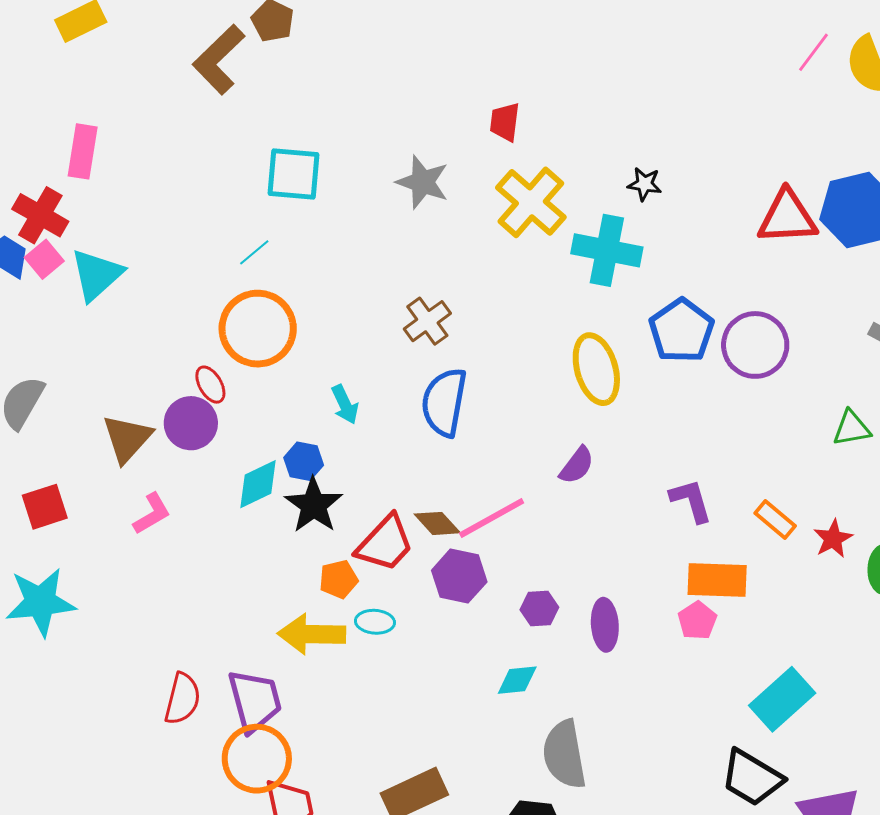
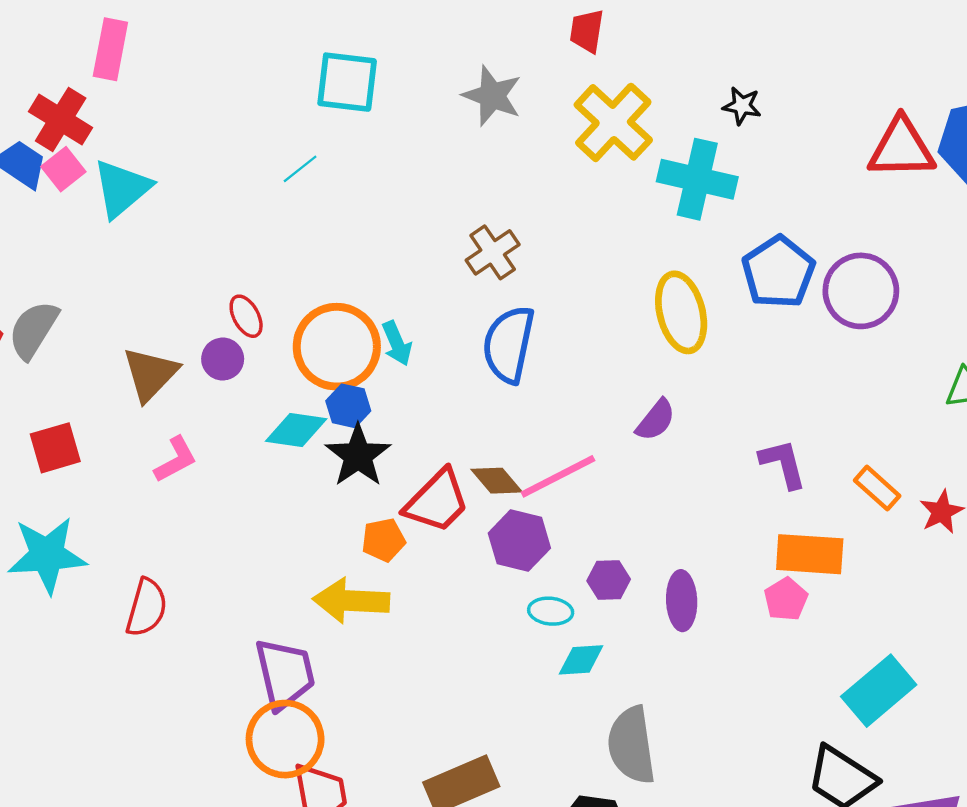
orange circle: (258, 329) -> (337, 347), moved
purple circle: (191, 423) -> (223, 359), size x0.7
cyan diamond: (258, 484) -> (296, 430), turned 32
cyan ellipse: (375, 622) -> (551, 611), moved
red semicircle: (182, 699) -> (147, 608), moved

